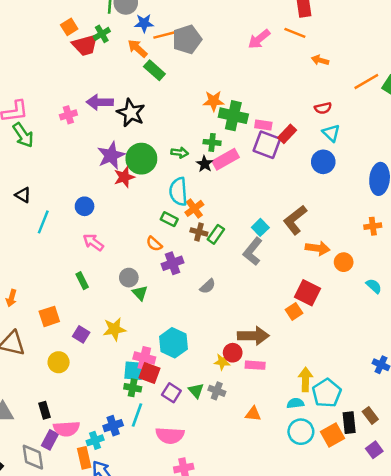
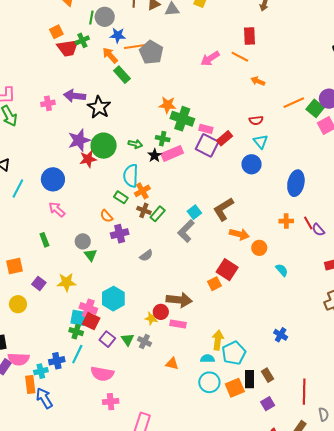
gray pentagon: (187, 39) -> (151, 52), turned -30
blue circle: (85, 206) -> (53, 179), size x1.5

